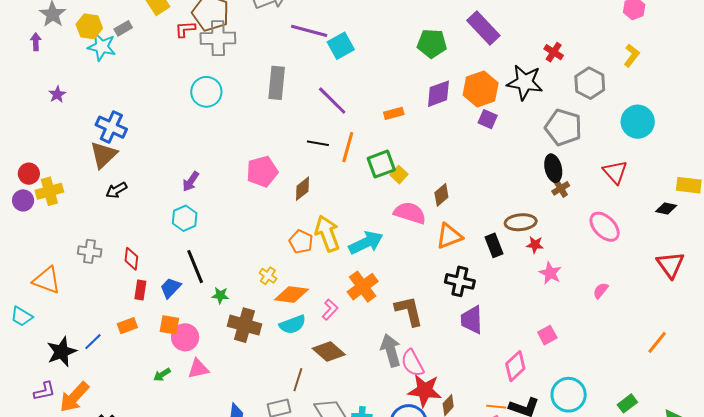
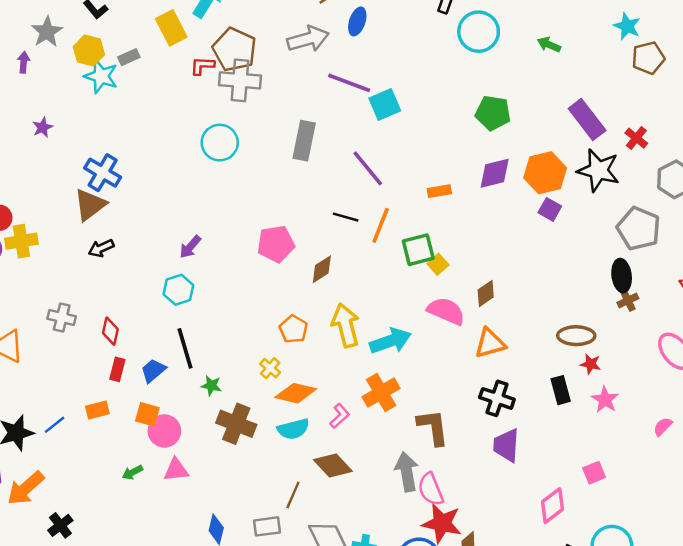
purple rectangle: (483, 28) -> (587, 119), moved
orange pentagon: (301, 242) -> (293, 329), moved
black rectangle: (494, 245) -> (561, 390), moved

